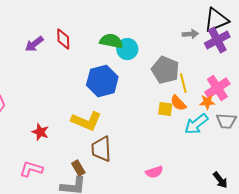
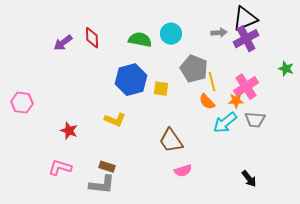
cyan circle: (127, 49) -> (171, 34), moved
yellow square: (165, 109) -> (161, 89), moved
yellow L-shape: (86, 121) -> (115, 120), size x0.7
brown trapezoid: (101, 149) -> (171, 141), moved, turned -32
brown rectangle: (78, 168) -> (107, 167), turned -42

